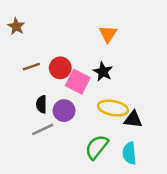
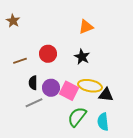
orange triangle: (108, 34) -> (86, 27), turned 35
brown line: (31, 67) -> (20, 61), moved
pink square: (78, 82) -> (69, 91), moved

